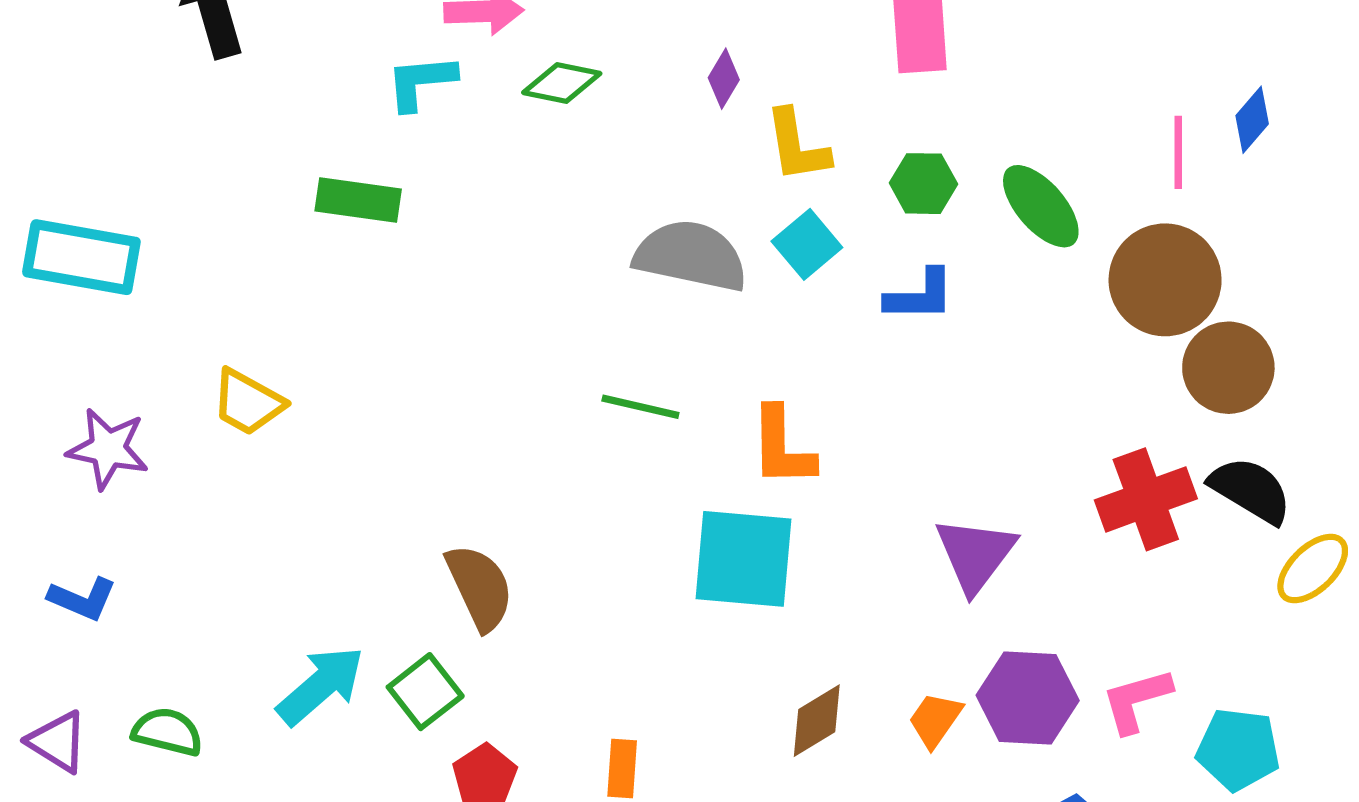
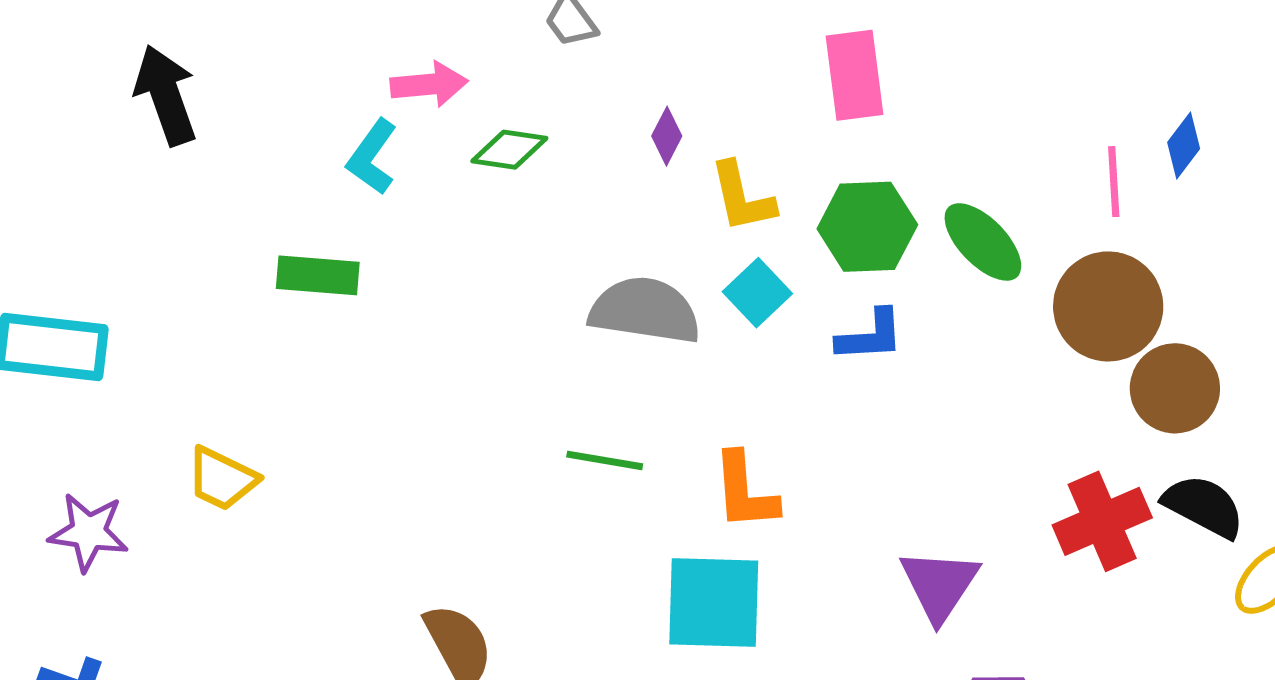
cyan L-shape: (421, 82) -> (372, 157), turned -46
green hexagon: (923, 184) -> (867, 227), size x1.5

